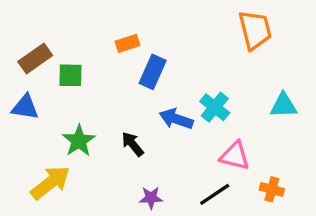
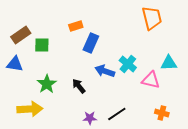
pink triangle: (235, 156) -> (151, 80), moved
yellow arrow: (50, 183) -> (30, 109), turned 35
black line: (215, 194) -> (117, 114), moved

